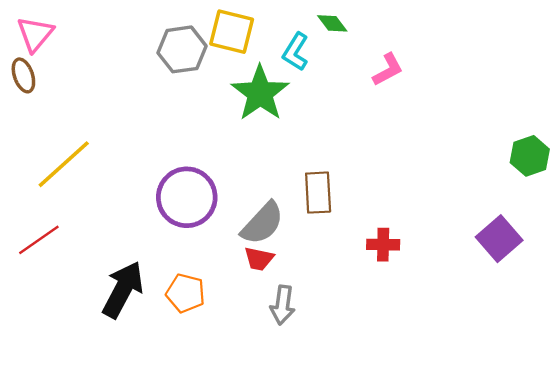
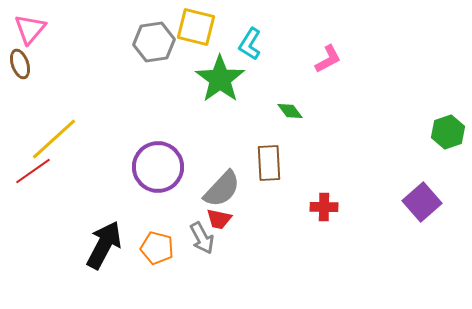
green diamond: (332, 23) -> (290, 111), moved
red line: (39, 240) -> (33, 171), moved
gray arrow: (283, 305) -> (202, 238), moved, turned -36

